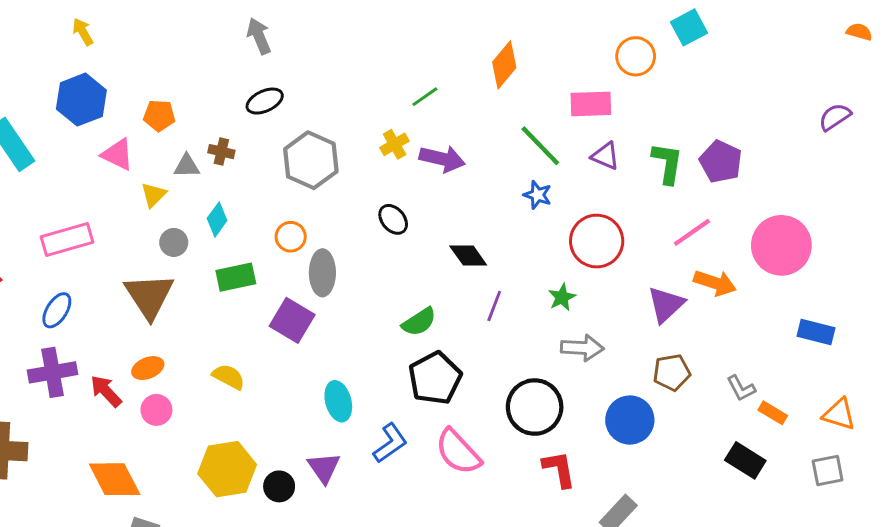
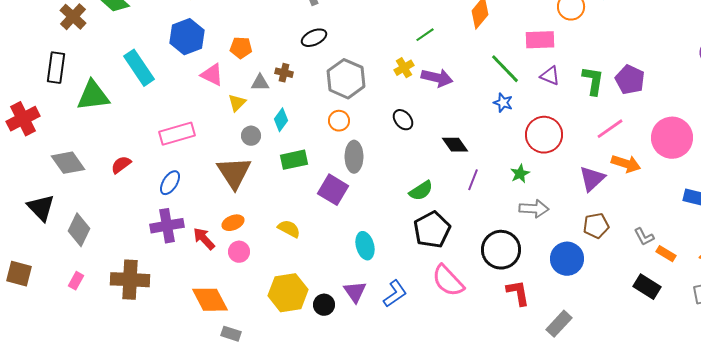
orange circle: (291, 237) -> (339, 121), moved
blue L-shape: (390, 443) -> (395, 294), moved

